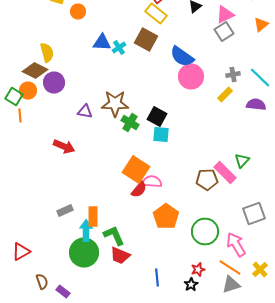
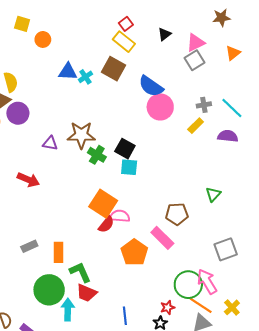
pink rectangle: (225, 172) -> (162, 238), moved
cyan arrow: (86, 230) -> (68, 310), moved
green circle: (205, 232) -> (188, 285), moved

